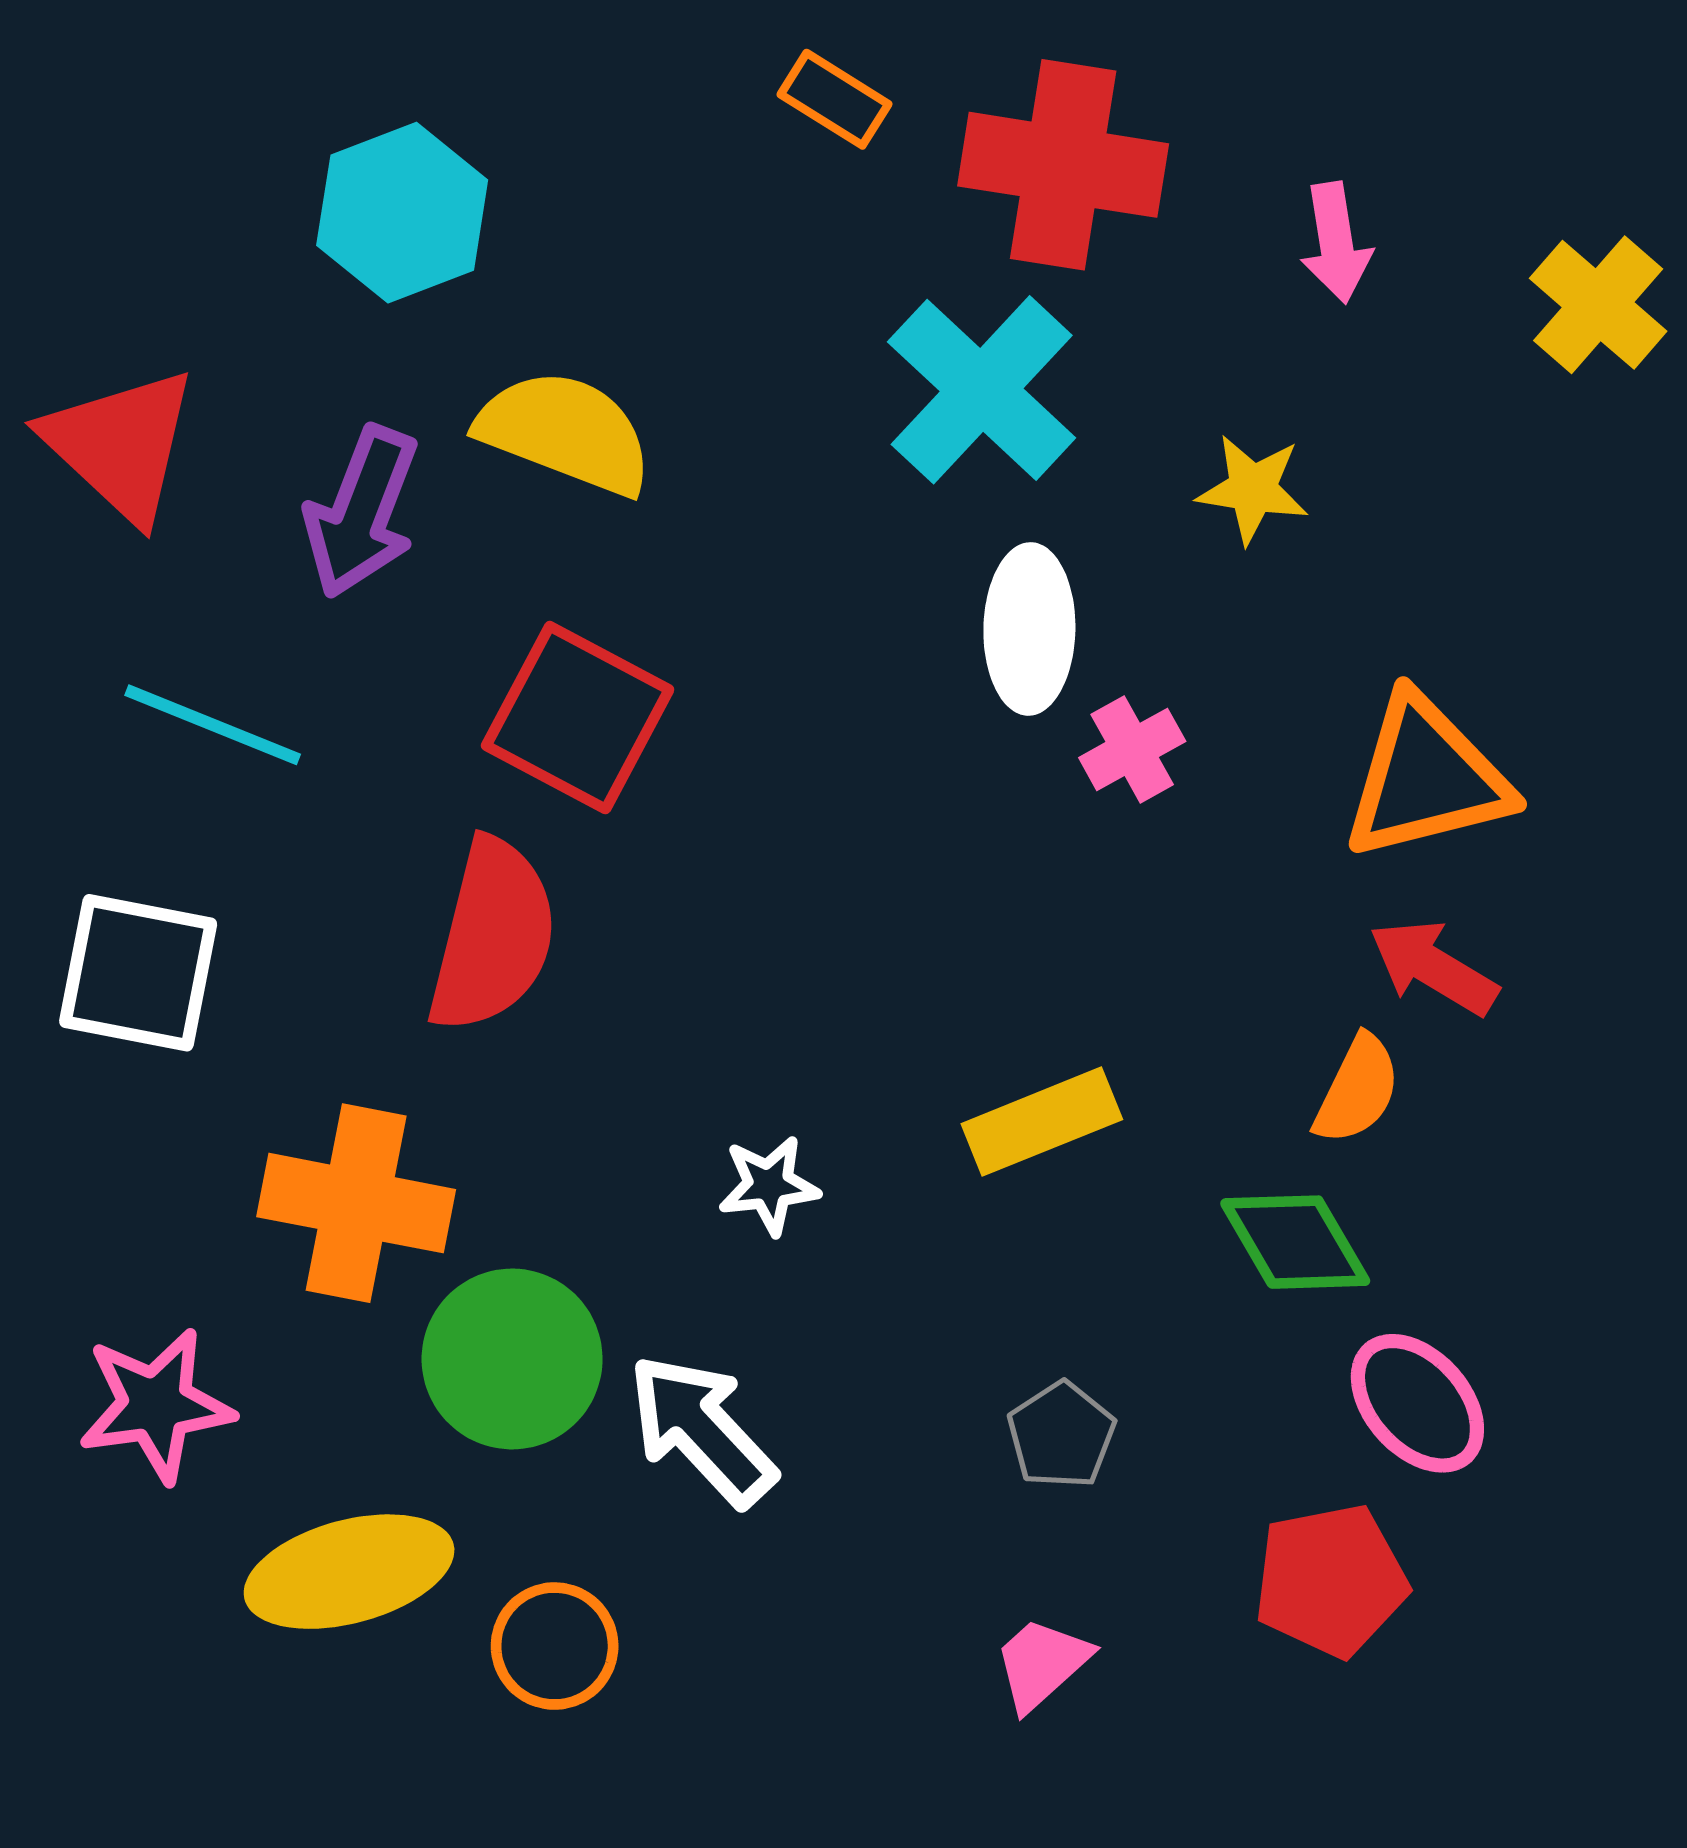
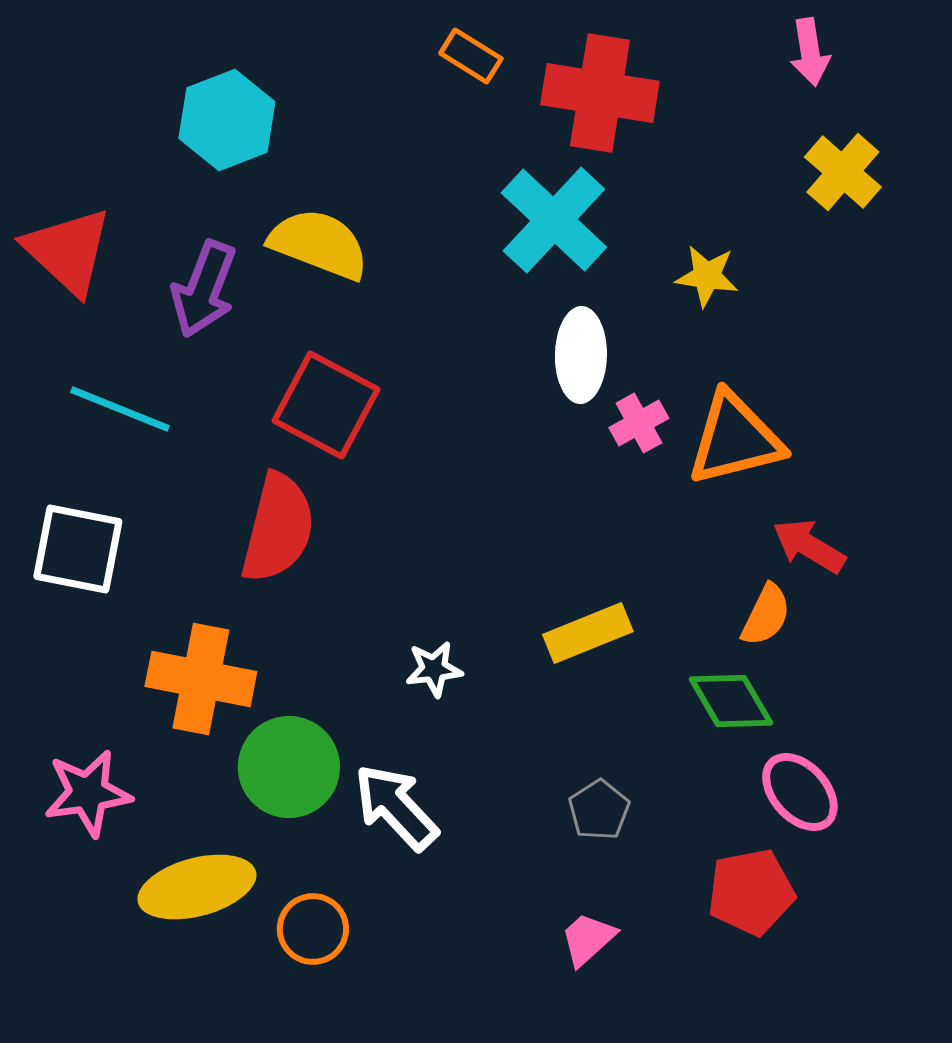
pink arrow: (1336, 243) -> (810, 52), moved
yellow cross: (1598, 305) -> (843, 172), moved
orange triangle: (1426, 778) -> (735, 439), moved

